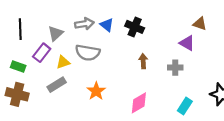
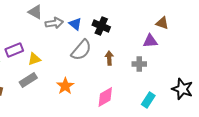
gray triangle: (56, 33) -> (35, 12), moved, turned -49
purple triangle: (187, 43) -> (150, 41), turned -35
purple rectangle: (42, 53) -> (14, 50), turned 30
gray semicircle: (88, 53) -> (81, 50), moved, turned -60

